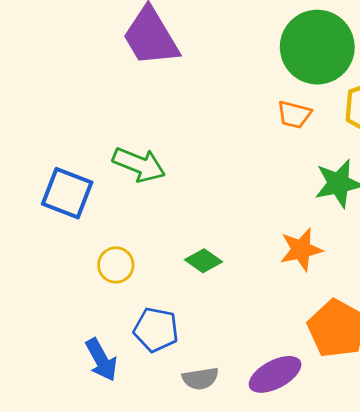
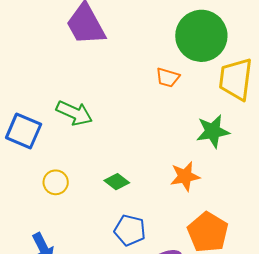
orange trapezoid: (294, 115) -> (168, 78), moved
blue pentagon: (156, 330) -> (130, 230), moved

